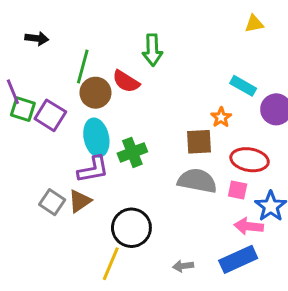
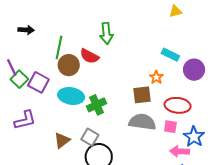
green square: (23, 109) -> (19, 79), turned 30
cyan ellipse: (96, 138) -> (71, 96), turned -65
purple L-shape: (93, 169) -> (25, 120), moved
gray square: (52, 202) -> (90, 137), moved

